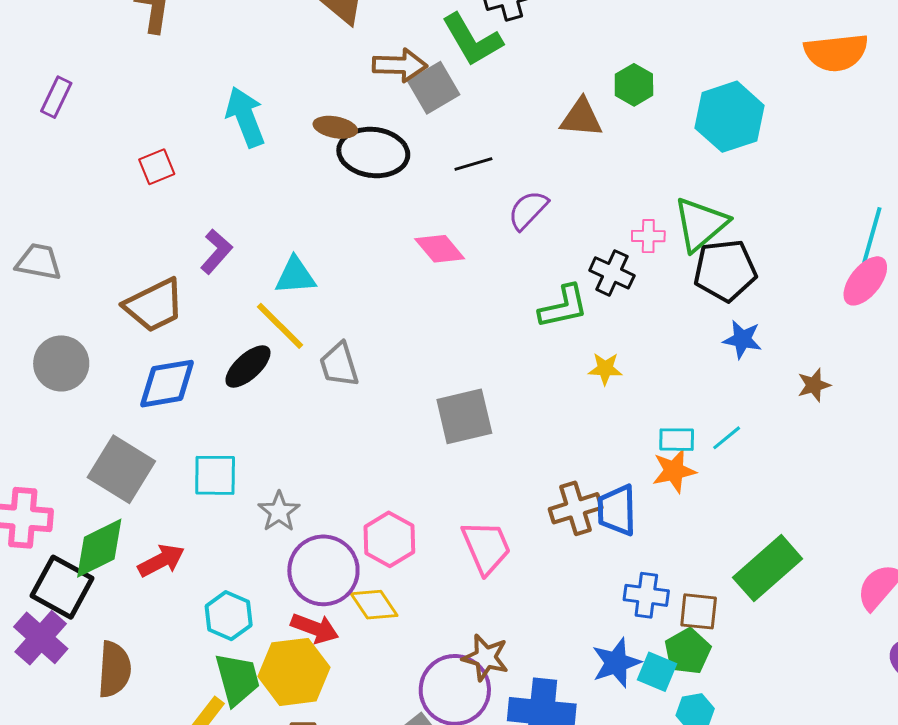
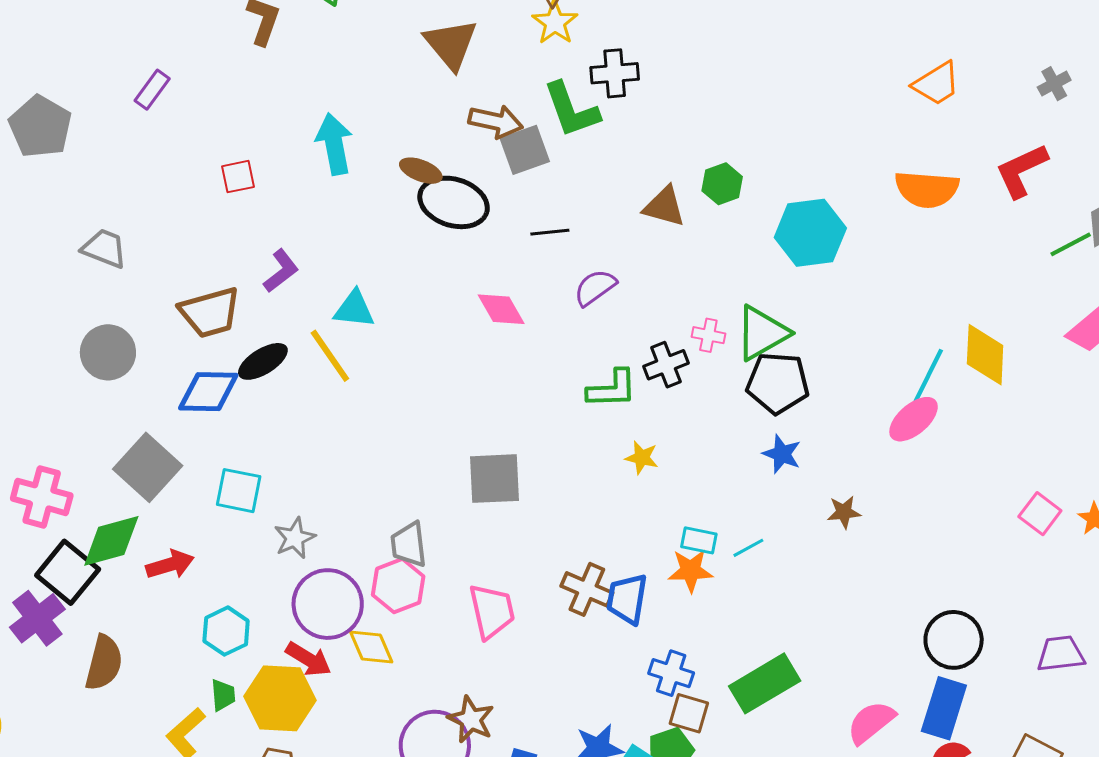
black cross: (612, 273) -> (666, 365), turned 33
gray trapezoid: (339, 365) -> (409, 545), moved
black ellipse: (248, 366) -> (263, 361), moved
brown cross: (576, 508) -> (587, 589), turned 30
blue cross: (646, 595) -> (671, 673), moved
green trapezoid: (237, 679) -> (223, 695), size x0.6

